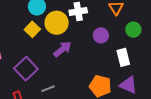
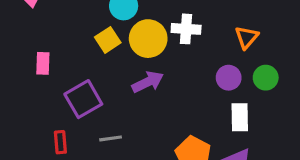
purple circle: (101, 35) -> (229, 78), moved

